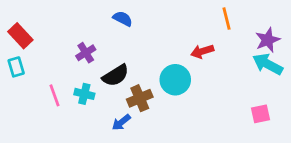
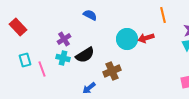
cyan rectangle: (16, 67) -> (25, 60), moved
cyan circle: (175, 80) -> (127, 39), moved
cyan cross: (84, 94) -> (63, 58), moved
brown cross: (140, 98) -> (112, 71), moved

